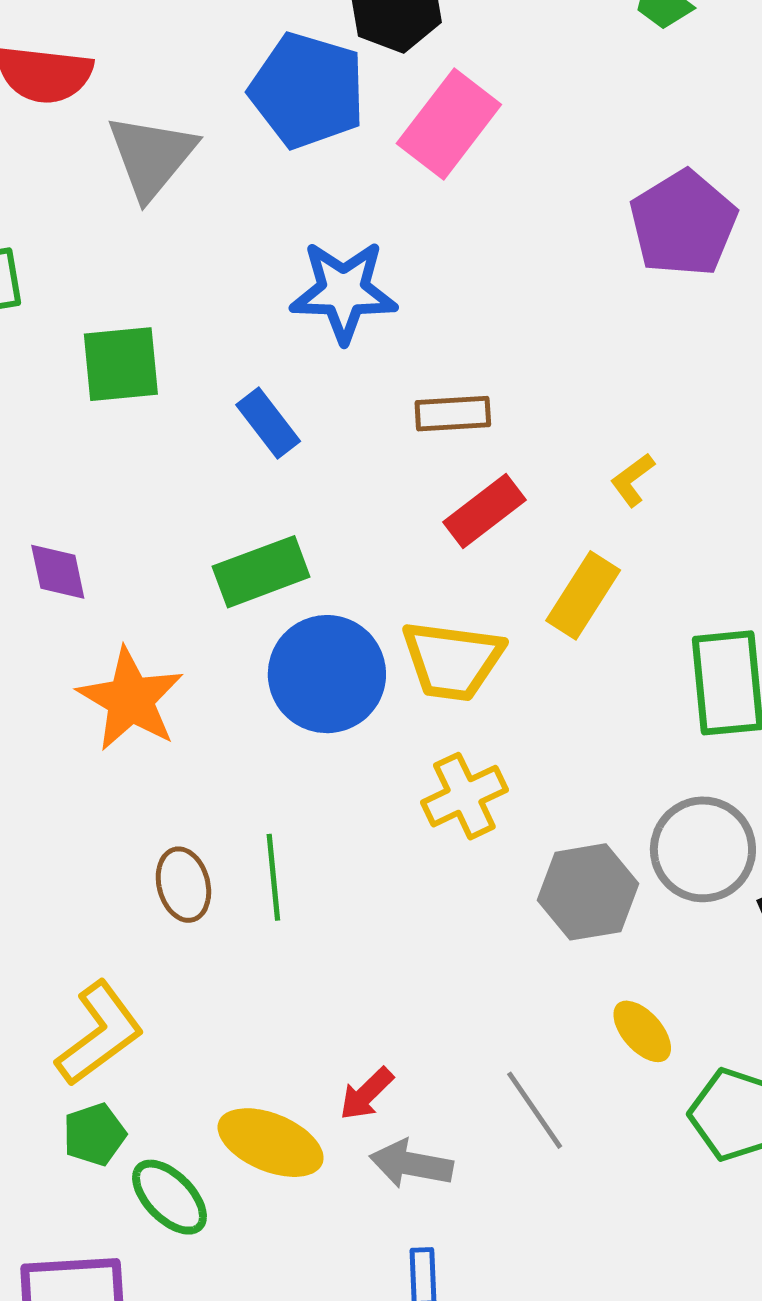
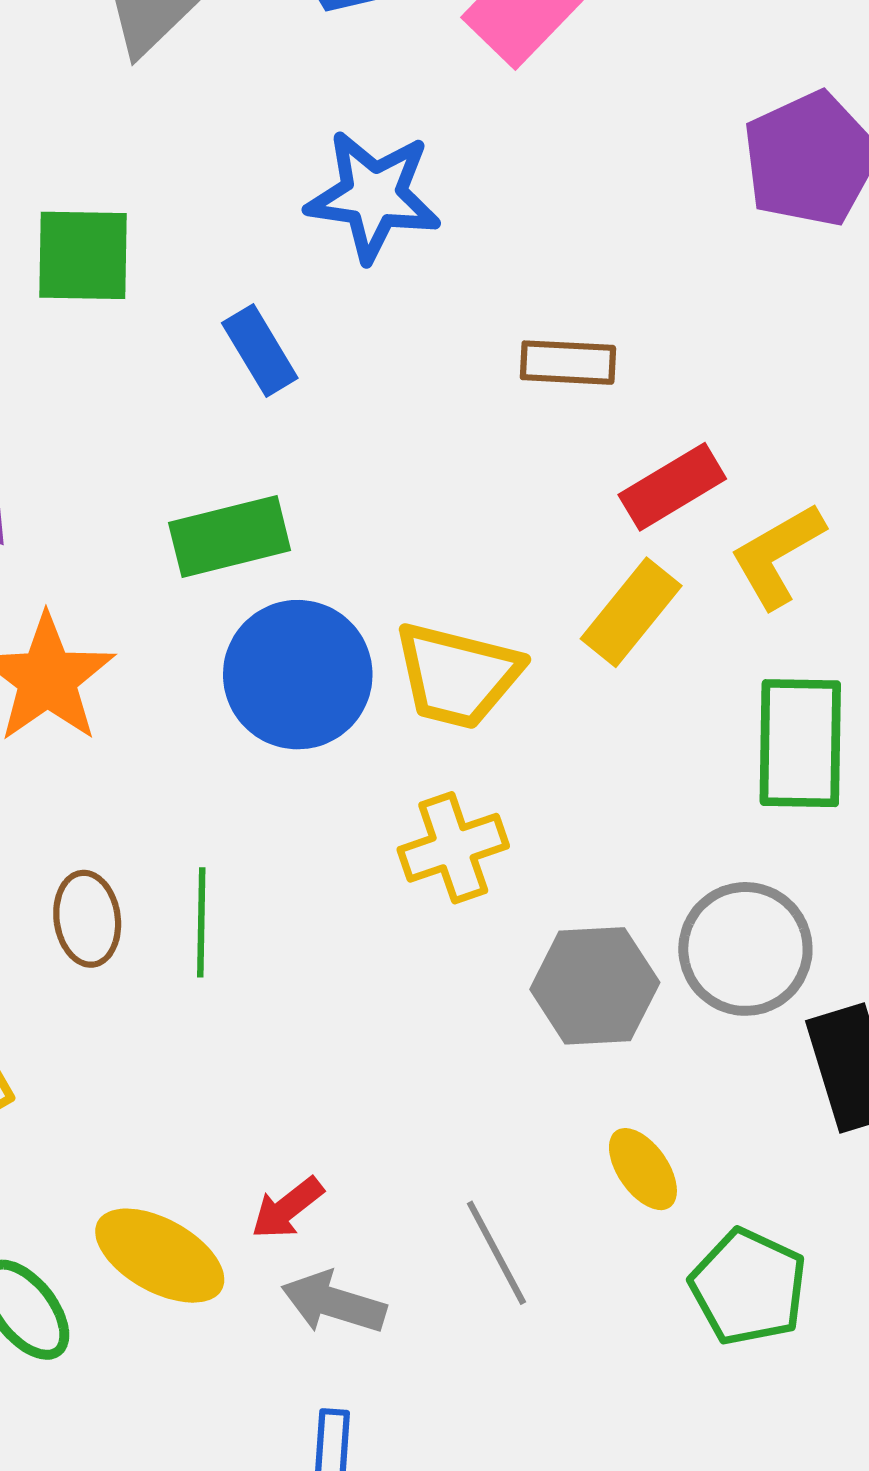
brown rectangle: (453, 414) -> (568, 363), moved
yellow L-shape: (633, 480) -> (777, 555), moved, size x1.6
red rectangle: (485, 511) -> (672, 487), moved

